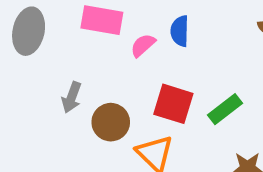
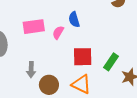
green rectangle: (225, 109) -> (111, 62), moved
brown circle: (111, 122) -> (49, 85), moved

